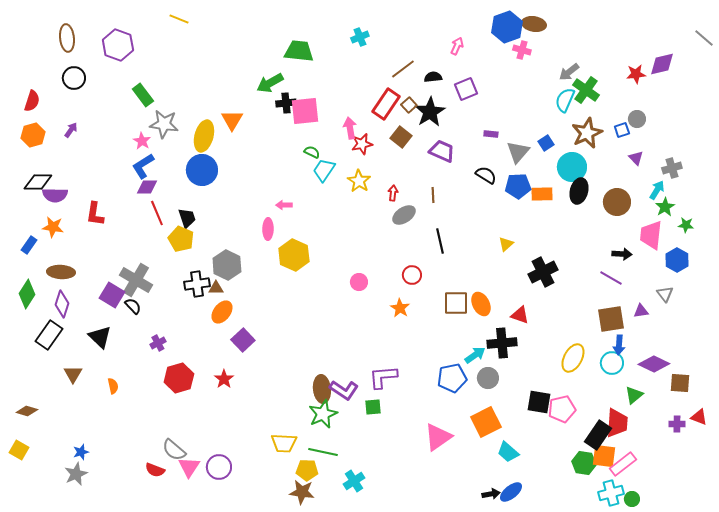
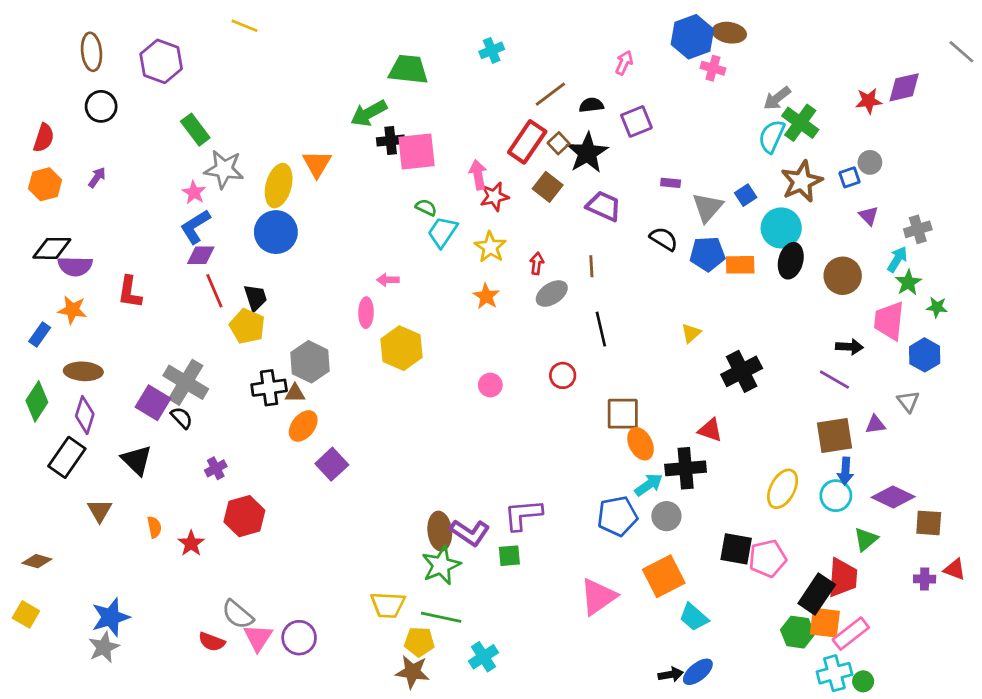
orange ellipse: (481, 304) -> (641, 444), moved
orange star: (400, 308) -> (486, 296), moved
red star: (224, 379) -> (191, 543), moved
blue star: (81, 452) -> (111, 617), size x1.8

